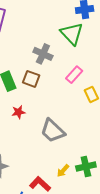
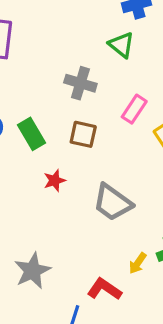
green triangle: (72, 34) -> (121, 45), size x0.7
brown square: (31, 79) -> (83, 134), moved

